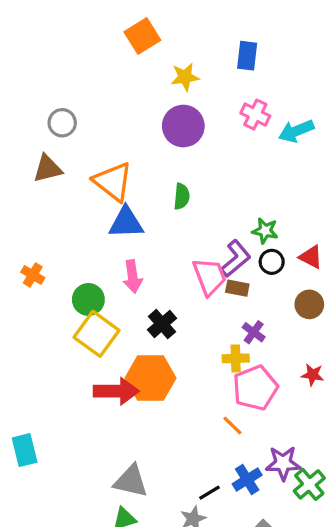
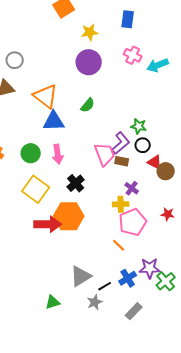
green semicircle: (182, 196) -> (88, 105), turned 35
red triangle: (311, 257) -> (155, 162), moved
green circle: (88, 299) -> (31, 153), moved
gray triangle: (131, 481) -> (81, 276), moved, turned -45

